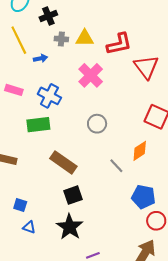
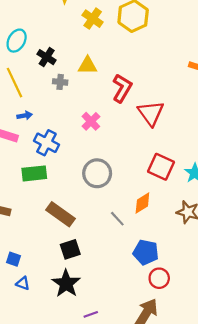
black cross: (48, 16) -> (47, 57), turned -36
yellow triangle: (85, 38) -> (88, 66), moved
red L-shape: (119, 44) -> (122, 88), turned -48
blue arrow: (40, 58) -> (25, 116), moved
pink cross: (91, 75) -> (91, 121), size x0.7
gray circle: (97, 124) -> (97, 173), size x1.4

